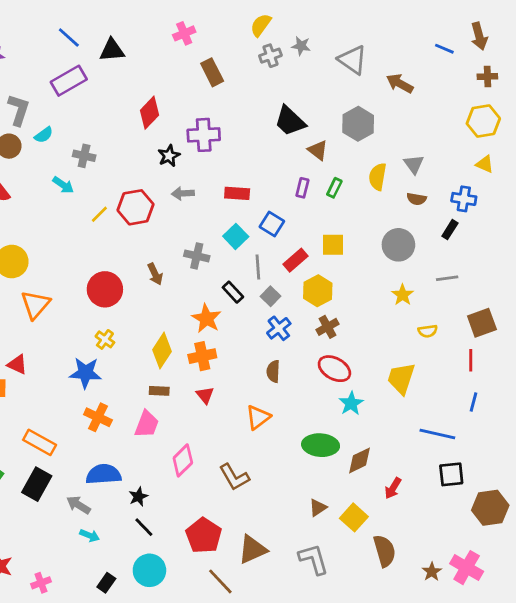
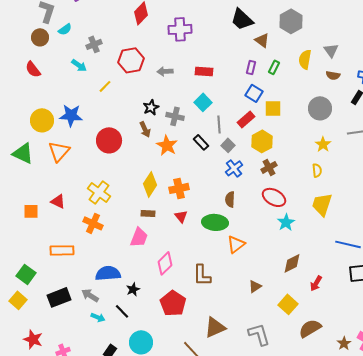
gray cross: (84, 156) -> (94, 44), turned -35
black star: (169, 156) -> (151, 107), moved
red hexagon: (136, 207) -> (131, 60), moved
blue square: (272, 224) -> (254, 93), moved
orange star: (206, 319) -> (167, 145), moved
yellow semicircle: (428, 331) -> (317, 170), moved, turned -88
yellow cross: (105, 339) -> (99, 192), moved, size x1.6
red triangle: (17, 364) -> (58, 201), moved
blue star: (85, 373) -> (71, 115), moved
orange cross: (98, 417) -> (93, 223), moved
orange triangle: (258, 417) -> (236, 244), moved
orange rectangle: (40, 442) -> (62, 250), turned -30
green ellipse: (321, 445) -> (215, 222), moved
brown L-shape: (234, 477) -> (202, 275), turned 30
black rectangle: (37, 484) -> (59, 297), moved, turned 40
brown triangle: (318, 508) -> (255, 286), moved
black line: (144, 527) -> (122, 311), moved
red pentagon: (204, 536) -> (173, 303), moved
brown semicircle: (385, 551) -> (310, 328), turned -105

